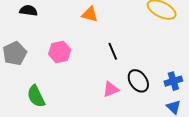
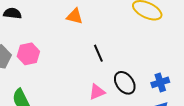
pink hexagon: (60, 52) -> (28, 54), moved

